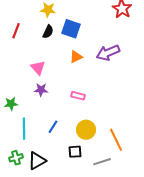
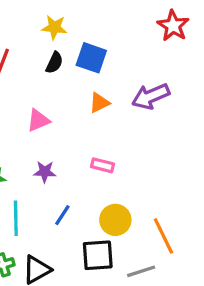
pink triangle: (38, 68) -> (38, 120), turned 49
purple star: (41, 90) -> (45, 172), moved
black square: (75, 152) -> (98, 255), size x1.5

